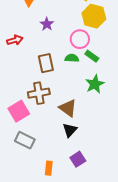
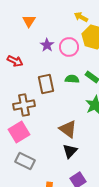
pink circle: (80, 39) -> (69, 47), moved
red arrow: (15, 40) -> (15, 61), turned 42
brown cross: (39, 93) -> (24, 105), moved

